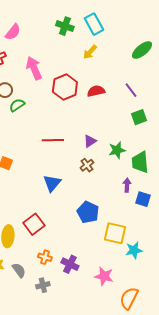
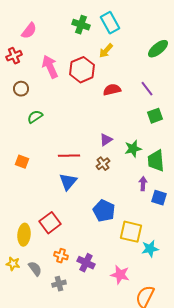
red hexagon: (65, 87) -> (82, 70), moved
green semicircle: (17, 105) -> (35, 117), moved
red line: (53, 140) -> (69, 156), moved

